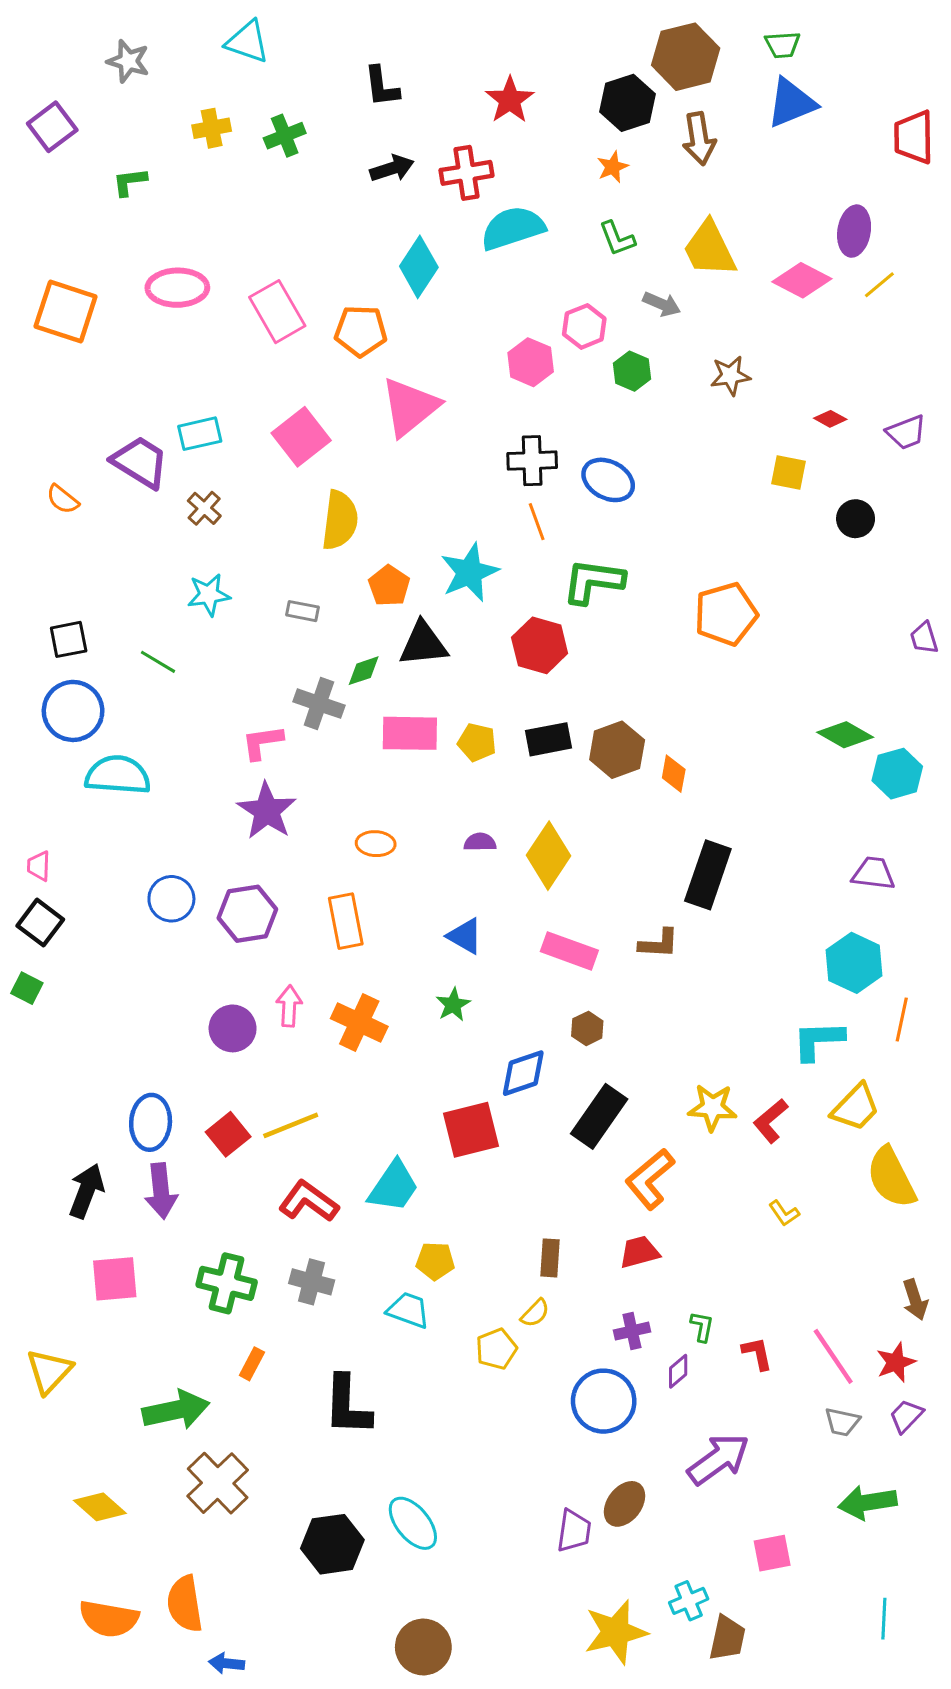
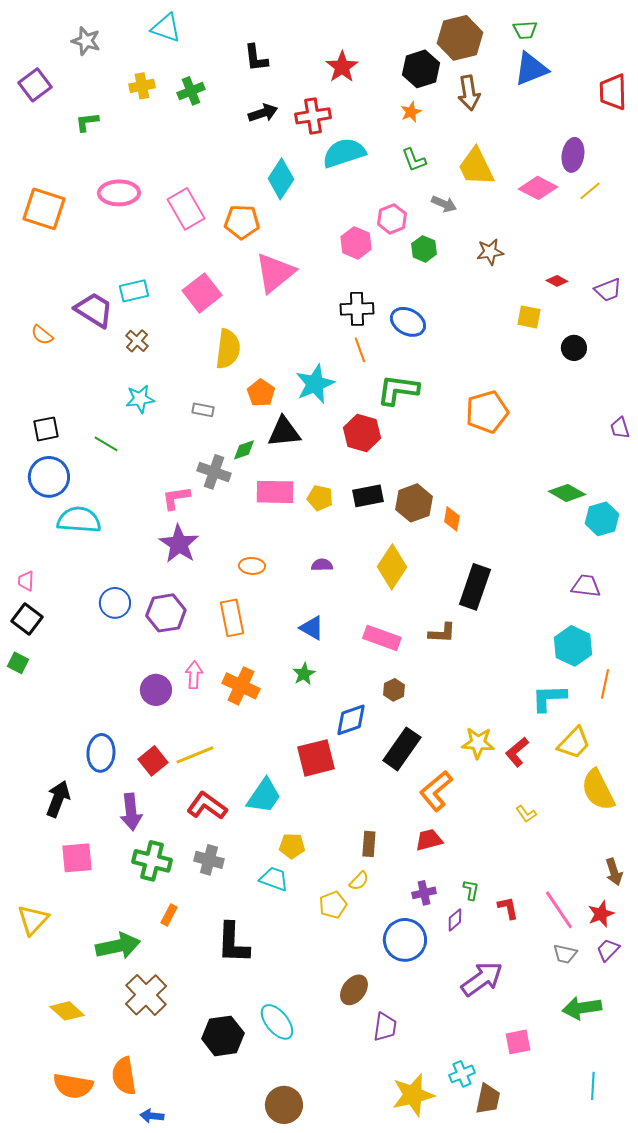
yellow diamond: (549, 856) -> (392, 567), moved
purple arrow: (161, 1191) -> (131, 812), moved
brown ellipse: (625, 1504) -> (354, 990), moved

